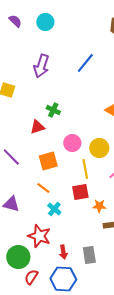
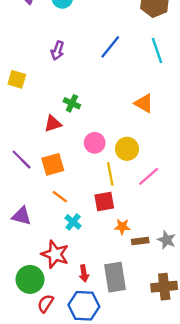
purple arrow: (41, 66) -> (58, 51), size x0.7
orange square: (48, 161) -> (53, 164), moved
orange star: (99, 206) -> (122, 227), moved
gray rectangle: (89, 255) -> (115, 277), size x1.4

